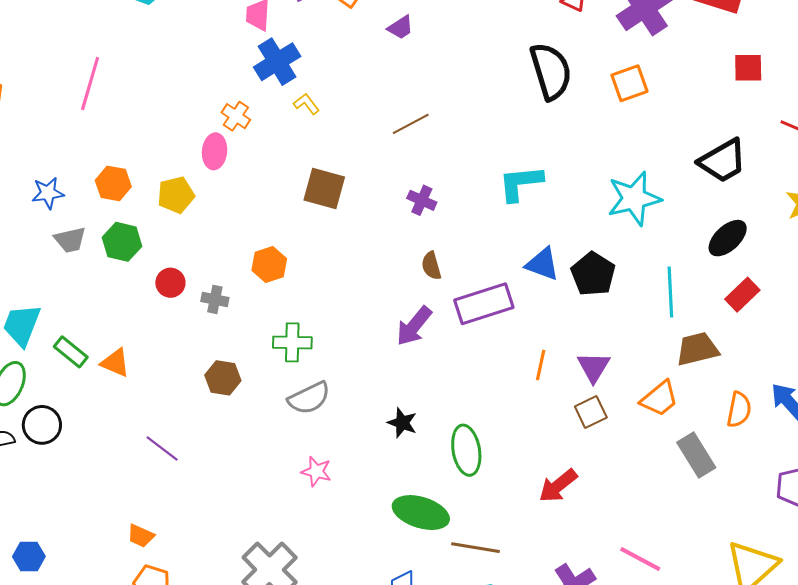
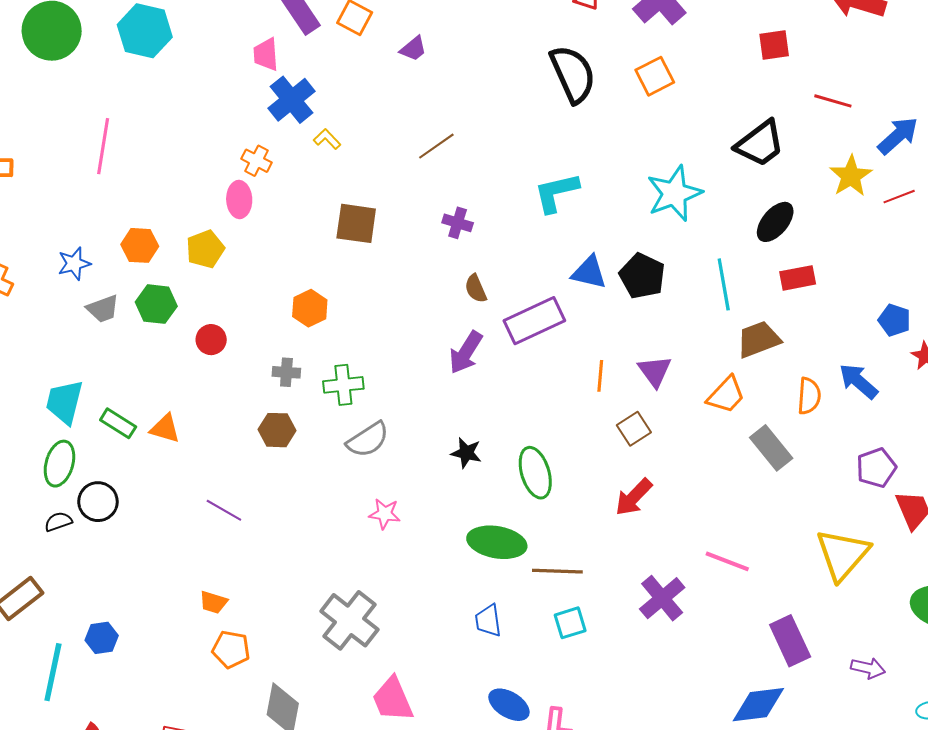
red rectangle: (742, 295) -> (798, 278), turned 40
gray cross: (215, 299) -> (286, 372), moved
brown square: (591, 412) -> (634, 429), moved

